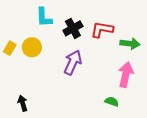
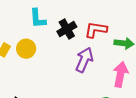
purple arrow: (73, 62) -> (84, 60), moved

